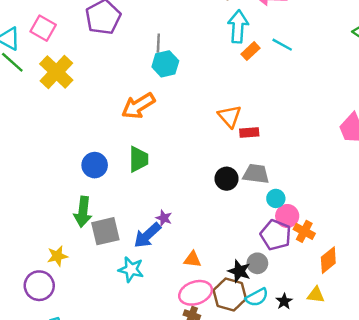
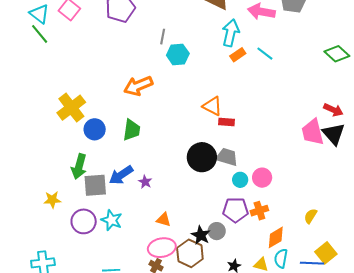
cyan hexagon: (165, 64) -> (178, 54), moved
yellow cross: (56, 72) -> (71, 108), moved
orange triangle: (230, 116) -> (212, 106), turned -30
black circle: (227, 179) -> (202, 157), size x1.5
pink circle: (287, 216) -> (262, 178), moved
orange cross: (304, 231) -> (259, 211), turned 36
blue arrow: (147, 235) -> (121, 175), moved
purple pentagon: (276, 235) -> (235, 210), turned -30
purple circle: (39, 286) -> (84, 221), moved
cyan semicircle: (257, 297) -> (281, 258), moved, turned 120

